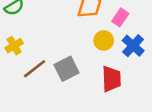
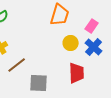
pink rectangle: (120, 17) -> (92, 26), moved
gray square: (67, 69) -> (39, 83), moved, turned 30

